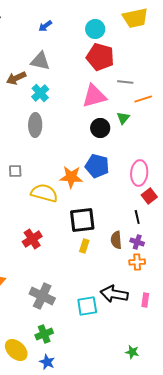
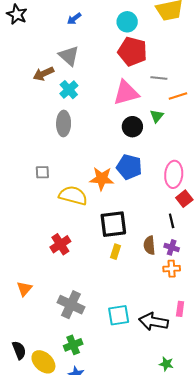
gray triangle: (40, 61) -> (69, 56), turned 30
black arrow: (114, 294) -> (154, 322), moved

